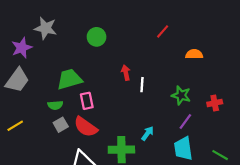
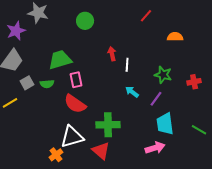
purple line: (185, 121) -> (156, 99), moved
gray square: (61, 125) -> (27, 83), moved
cyan arrow: (147, 133) -> (132, 92), moved, turned -88

